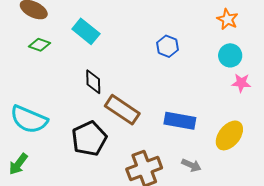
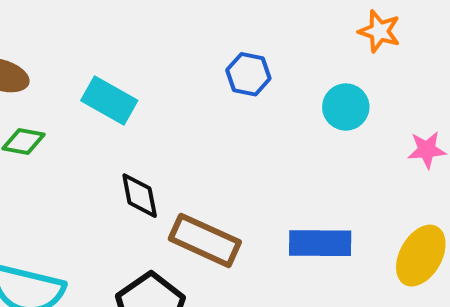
blue hexagon: (167, 46) -> (248, 74), moved
cyan circle: (230, 55) -> (346, 107), moved

